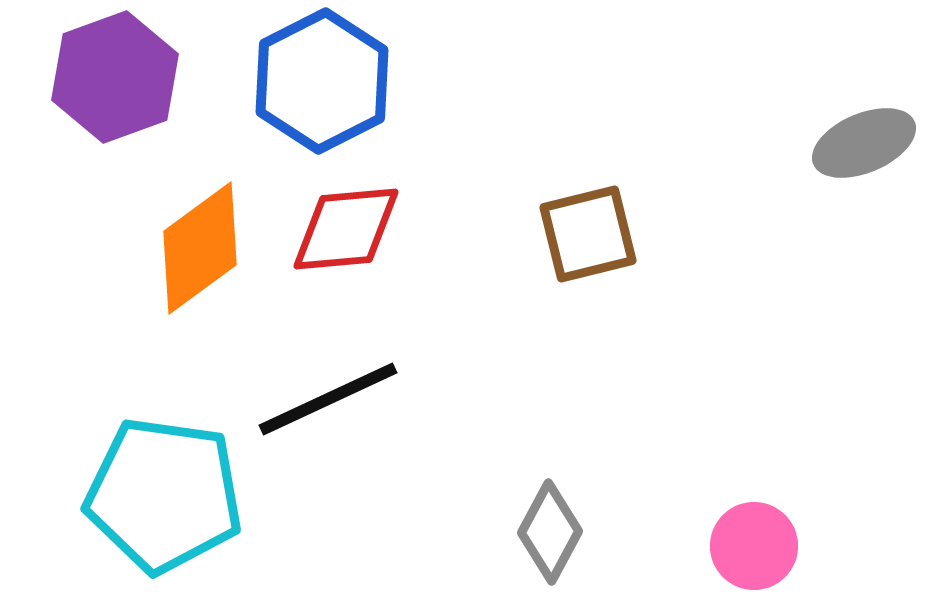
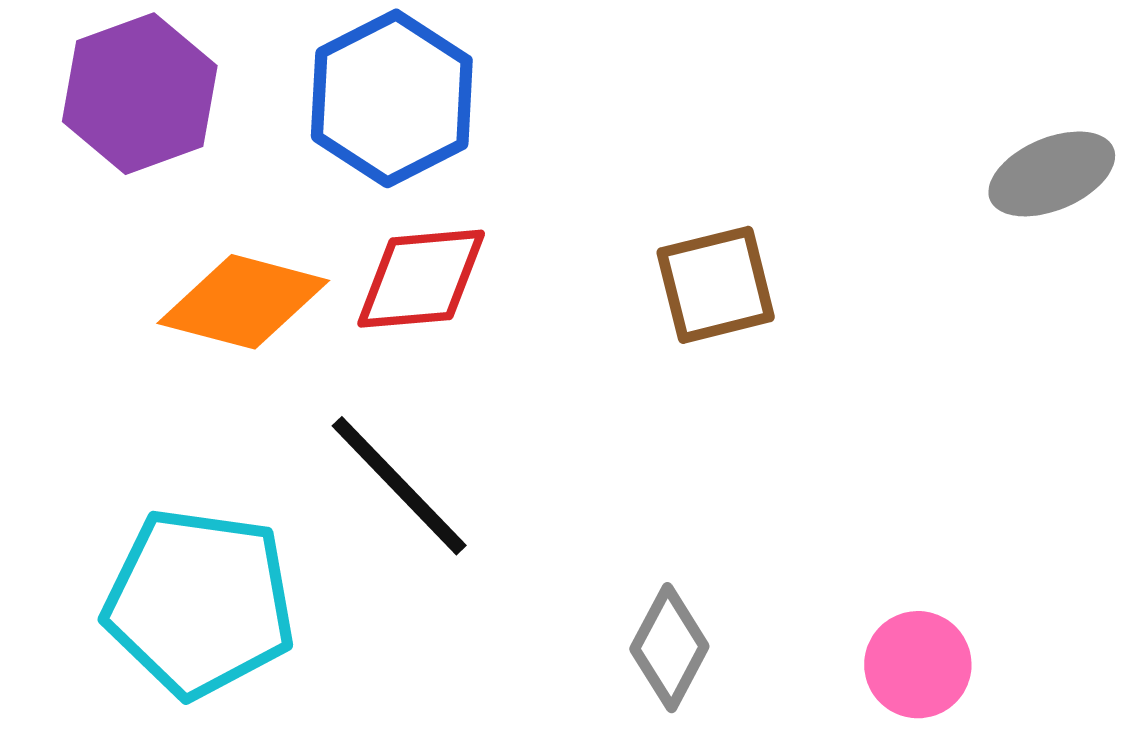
orange diamond: (200, 248) -> (243, 302), turned 51
black line: (328, 399) -> (399, 486), turned 71

